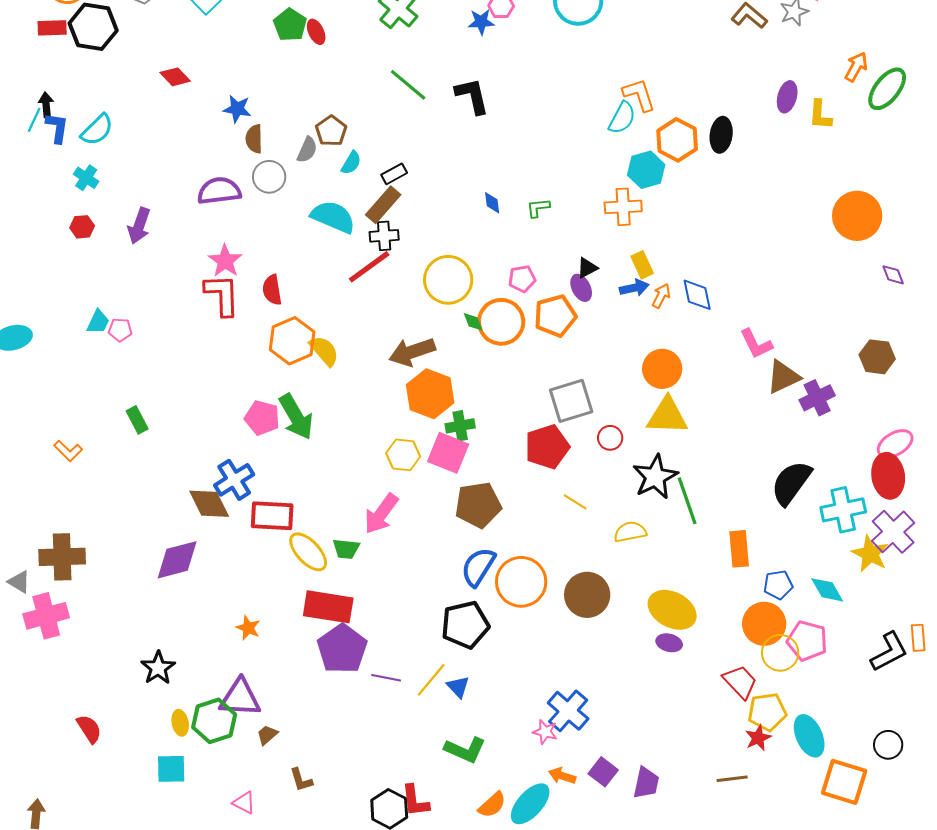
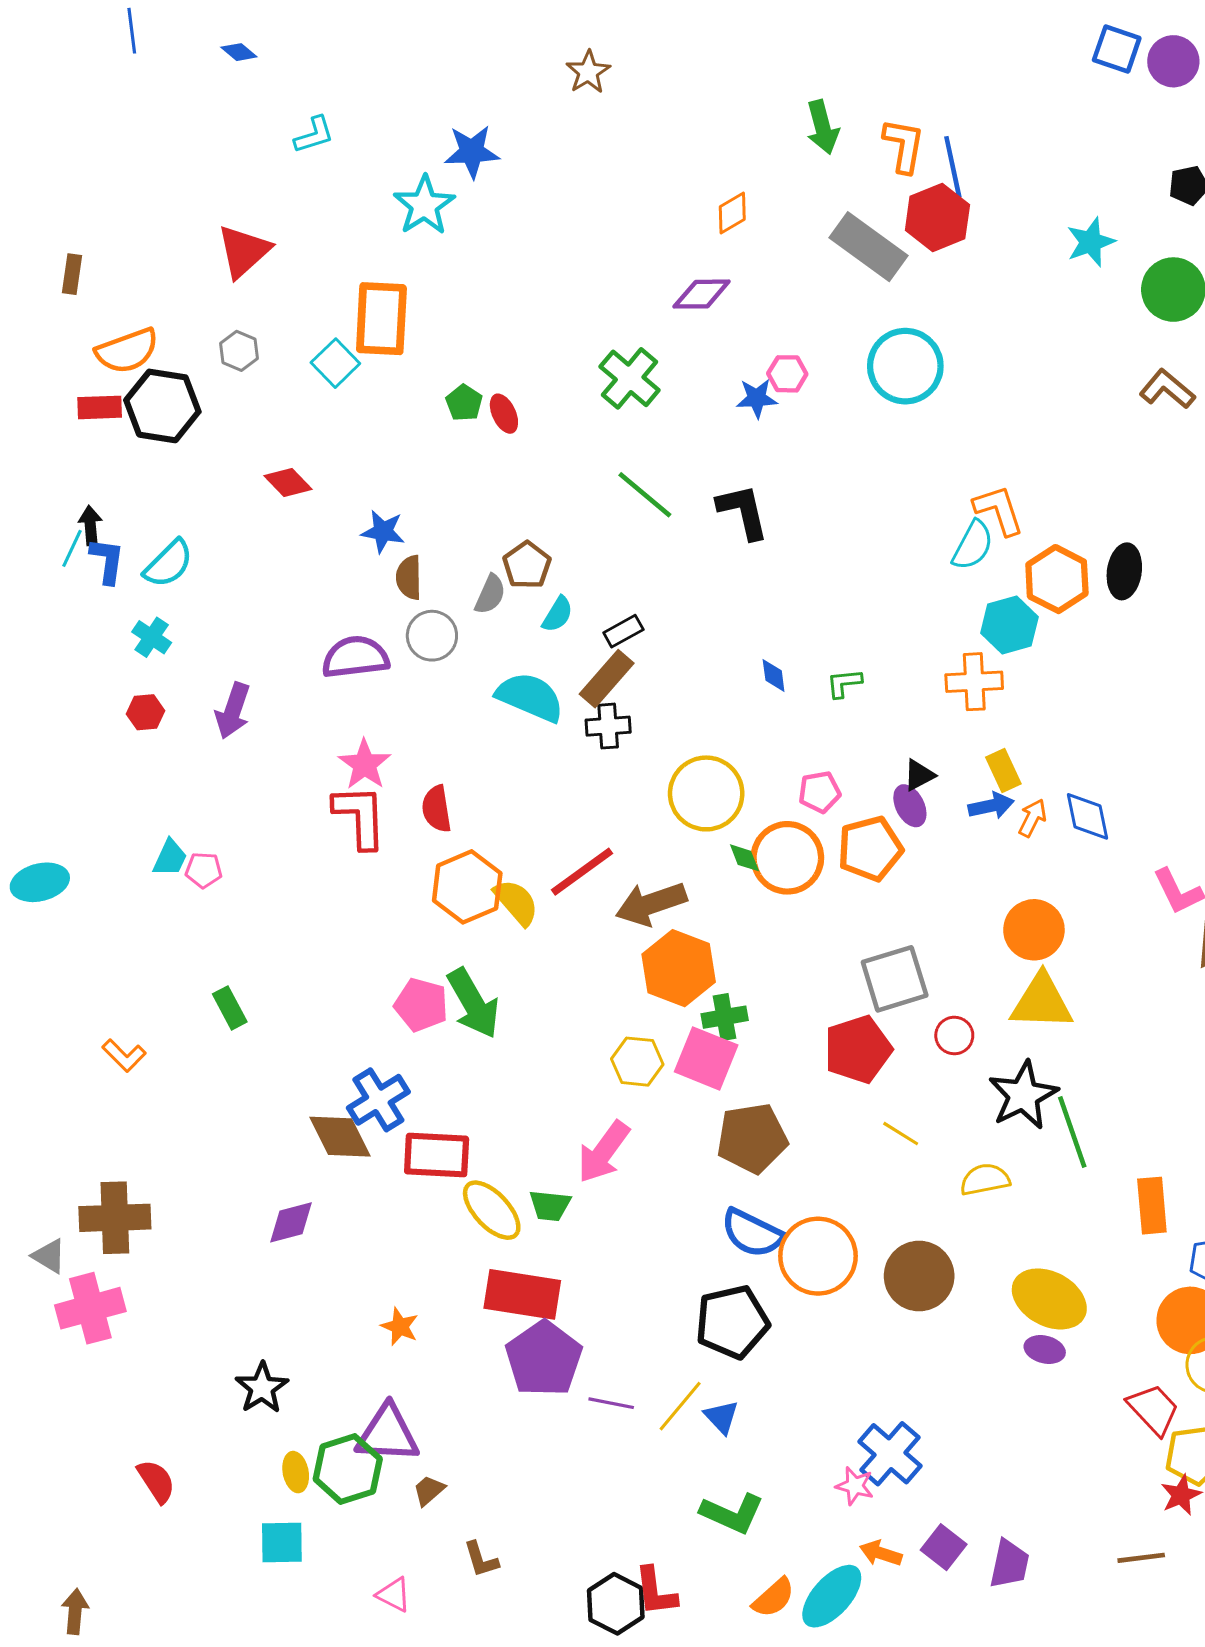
green pentagon: (290, 25) -> (464, 403), size x0.7
red line: (369, 267) -> (582, 872), moved
purple diamond: (177, 560) -> (291, 1222), size x0.7
blue semicircle: (478, 567) -> (752, 1233), turned -96

